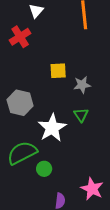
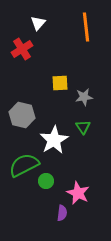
pink star: (92, 189) -> (78, 193), moved

